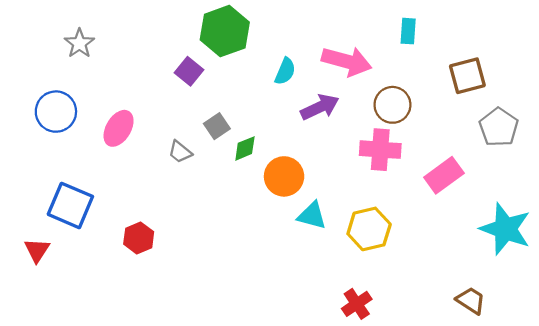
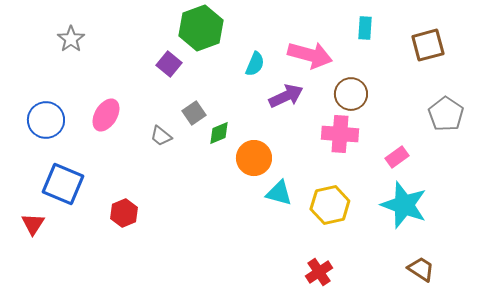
brown square: (467, 76) -> (428, 45), moved
blue circle: (56, 112) -> (46, 120), moved
pink rectangle: (444, 175) -> (397, 157), size x0.7
cyan star: (505, 229) -> (404, 205), moved

